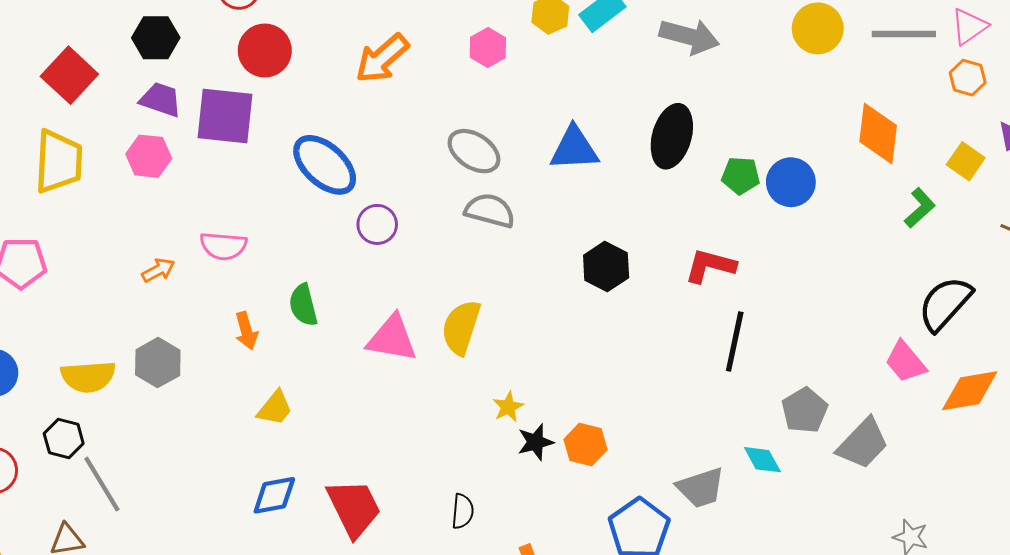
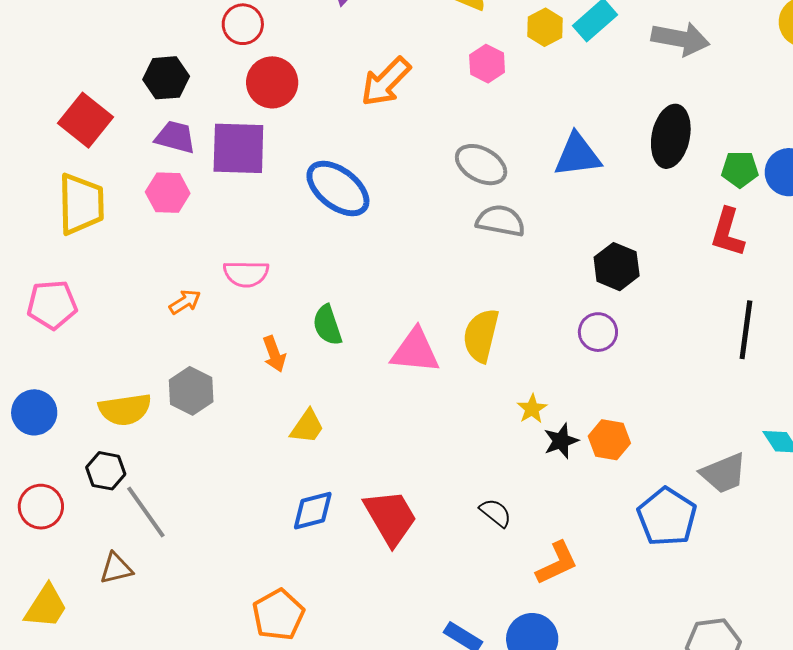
purple circle: (377, 224) -> (598, 332), moved
red L-shape: (710, 266) -> (728, 232), moved, turned -84
black semicircle: (463, 511) -> (496, 513), turned -52

